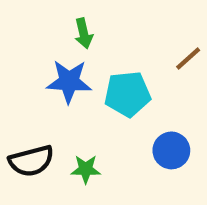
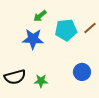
green arrow: (84, 33) -> (40, 16), turned 64
cyan pentagon: (127, 94) -> (66, 30), moved

